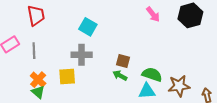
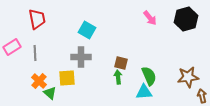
green semicircle: (152, 74) -> (149, 76), turned 48
green arrow: (120, 76) -> (118, 77), turned 56
brown star: (179, 86) -> (188, 77), moved
green triangle: (38, 92) -> (50, 93), moved

